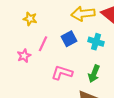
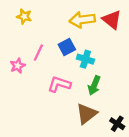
yellow star: (30, 19) -> (24, 16), moved
cyan cross: (96, 42) -> (85, 59), moved

